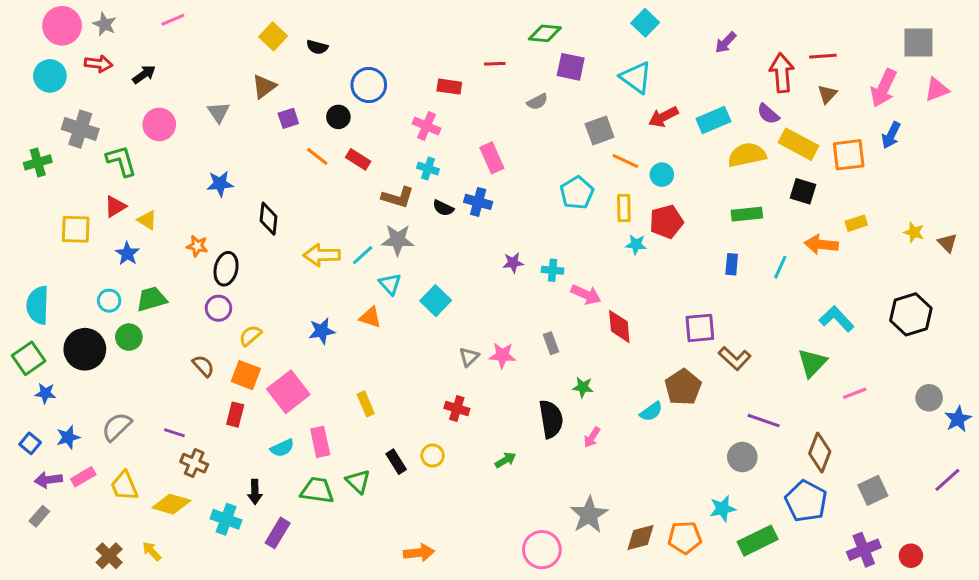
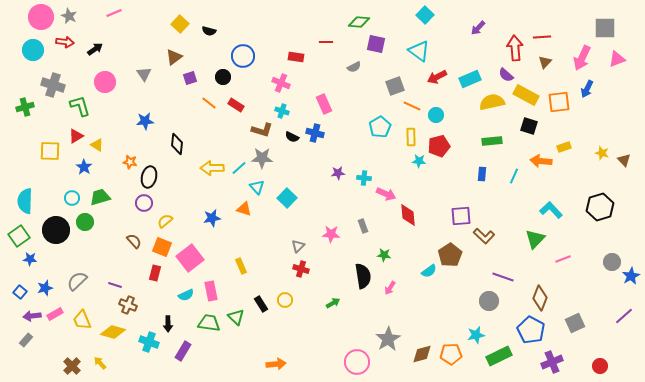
gray triangle: (469, 357) -> (298, 246), moved
purple cross: (864, 550) -> (552, 362), moved

